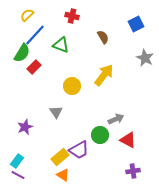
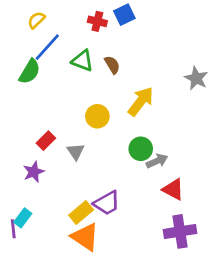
blue square: (136, 24) -> (124, 15), moved
brown semicircle: (103, 37) -> (112, 65), moved
red rectangle: (34, 67) -> (46, 141), moved
green circle: (100, 135) -> (141, 149), moved
purple cross: (133, 171) -> (180, 231), size x1.6
purple line: (18, 175) -> (13, 229), moved, turned 56
orange triangle: (63, 175) -> (85, 237), size x1.6

